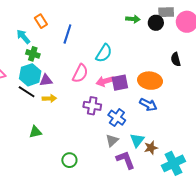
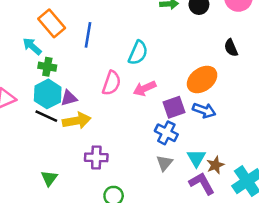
orange rectangle: (41, 21) -> (52, 23), size x1.5
orange ellipse: (150, 81) -> (202, 79), turned -35
purple square: (120, 83) -> (174, 107), moved
yellow arrow: (49, 98) -> (77, 121), size x1.5
purple cross: (92, 106) -> (96, 157), moved
green triangle: (35, 132) -> (49, 178), moved, turned -32
purple L-shape: (126, 160) -> (202, 183), moved

